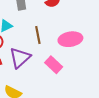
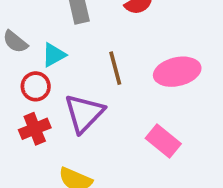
pink rectangle: (54, 65) -> (163, 141), moved

